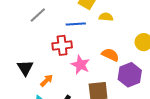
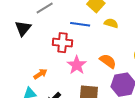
black triangle: (25, 68) -> (23, 28), moved

